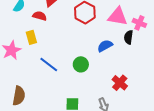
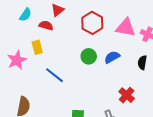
black semicircle: (128, 37) -> (142, 63), moved
green circle: (81, 64) -> (89, 56), moved

